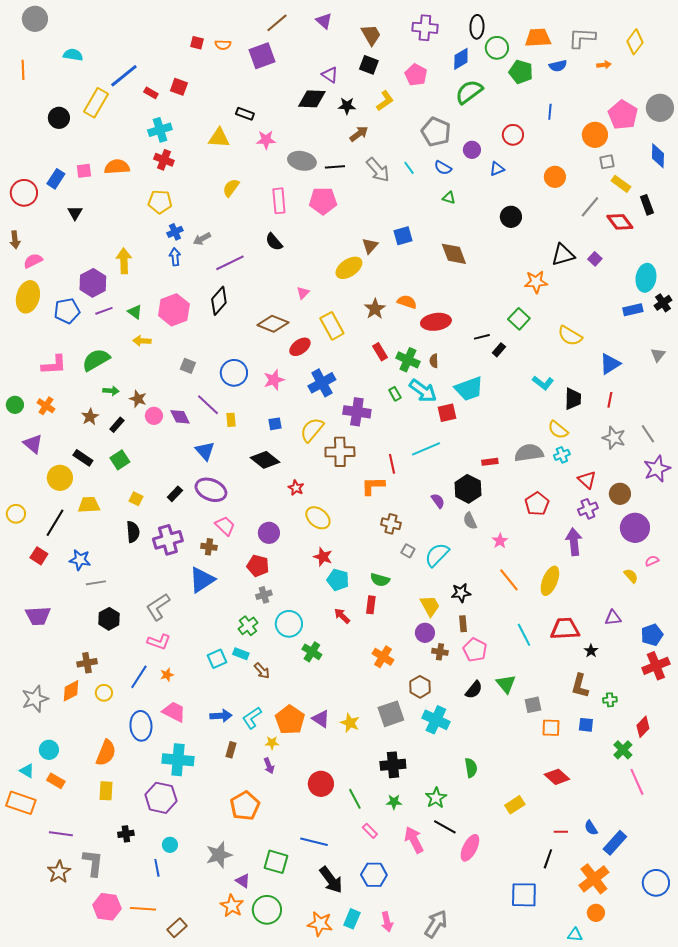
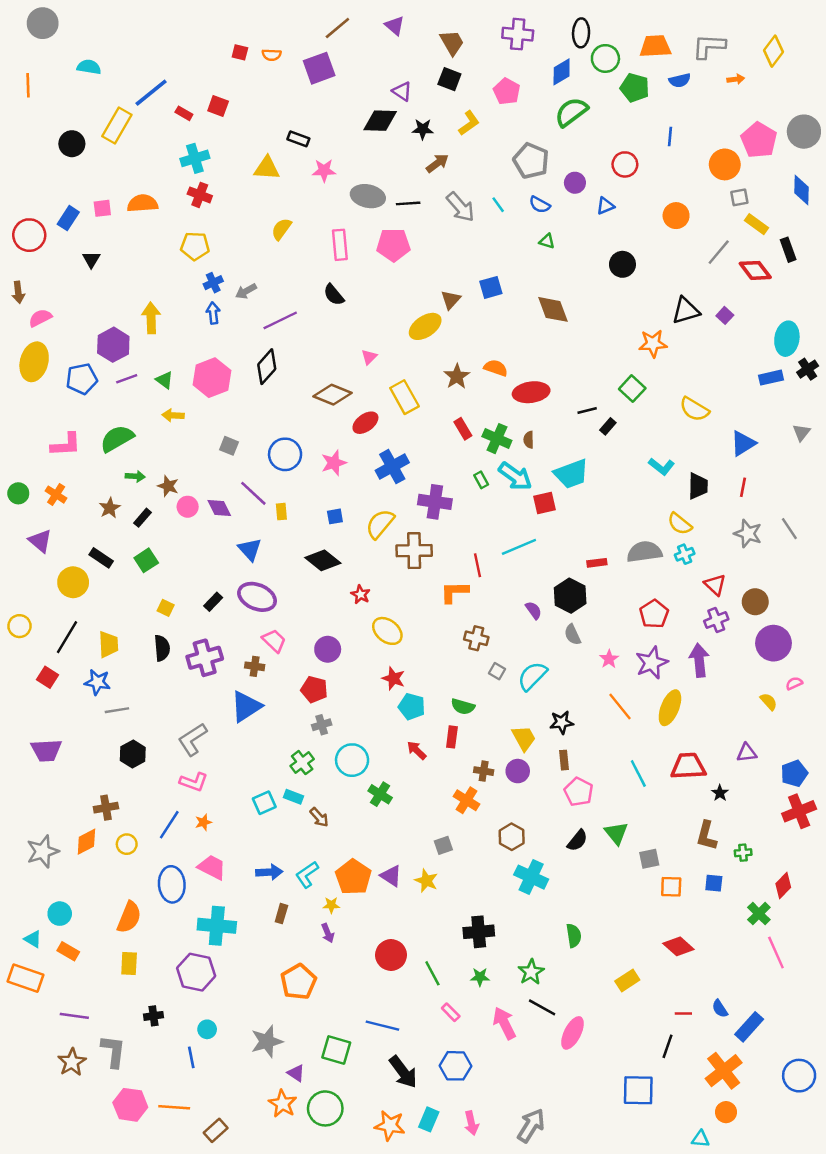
purple star: (657, 469) -> (652, 663), moved
yellow trapezoid: (89, 505) -> (108, 644), moved, turned 90
brown cross: (440, 652) -> (484, 771), moved
gray square: (391, 714) -> (443, 845), moved, size x0.6

